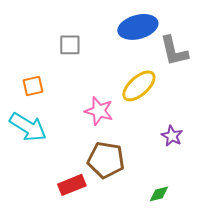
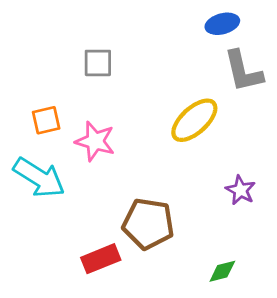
blue ellipse: (138, 27) -> (222, 24), moved, size x0.6
pink star: (99, 111) -> (95, 141), moved

